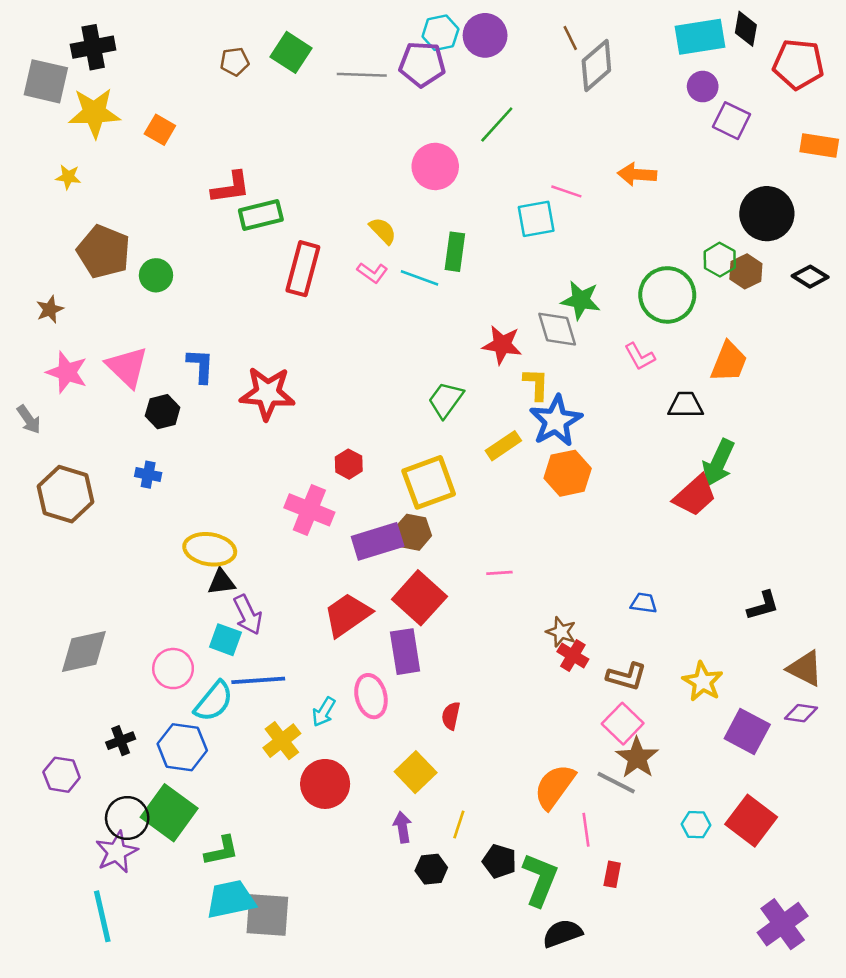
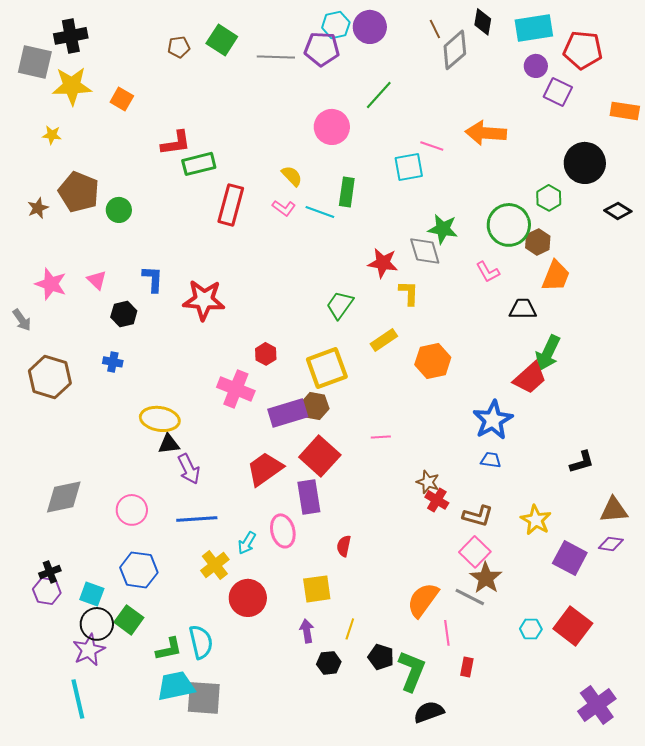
black diamond: (746, 29) -> (483, 22), moved
red pentagon: (798, 64) -> (583, 50), moved
orange arrow: (637, 174) -> (486, 133), size x1.4
brown hexagon: (746, 271) -> (538, 242), moved
brown star: (50, 309) -> (38, 208), moved
pink triangle: (127, 367) -> (97, 280), size x0.6
blue star: (556, 421) -> (493, 420), moved
cyan square: (225, 640) -> (92, 594), moved
brown triangle: (805, 669) -> (614, 510), turned -32
cyan semicircle: (214, 701) -> (201, 642), moved, turned -52
black cross: (121, 741) -> (50, 572), moved
yellow square: (416, 772) -> (317, 589), turned 36
green square: (169, 813) -> (129, 620), size x0.7

